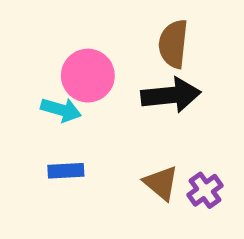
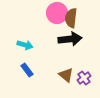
pink circle: (88, 76) -> (57, 13), moved
blue rectangle: (66, 171) -> (27, 70), turned 56

